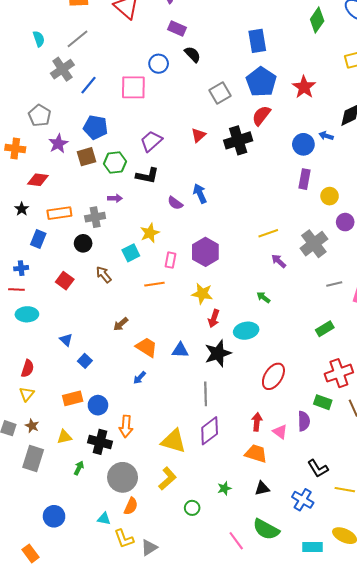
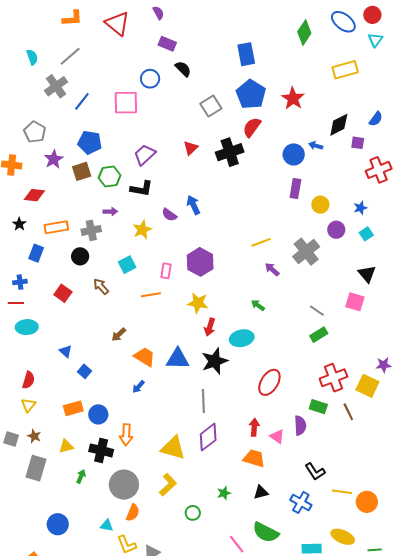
yellow star: (150, 233) -> (142, 230), moved
gray line: (334, 284) -> (317, 311), moved, turned 49
blue triangle: (180, 350) -> (178, 359), size x1.4

